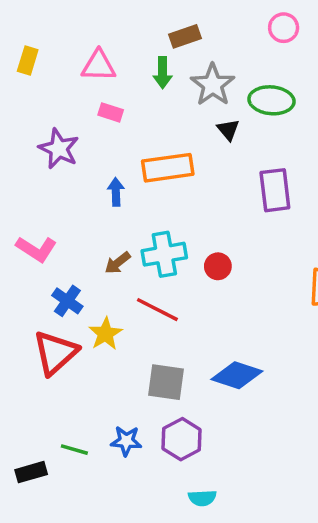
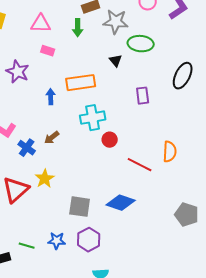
gray star: (213, 85) -> (116, 22), moved, turned -30
purple rectangle: (275, 190) -> (143, 96), size x0.7
cyan cross: (164, 254) -> (93, 118), moved
blue cross: (67, 301) -> (27, 148), moved
red line: (157, 310) -> (140, 165), moved

